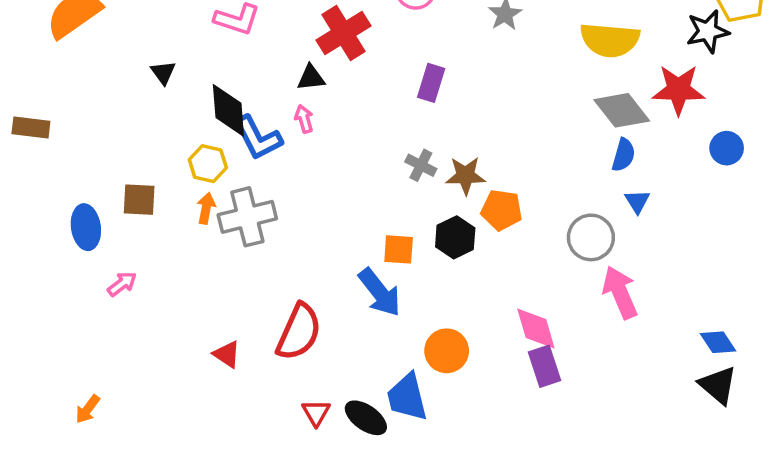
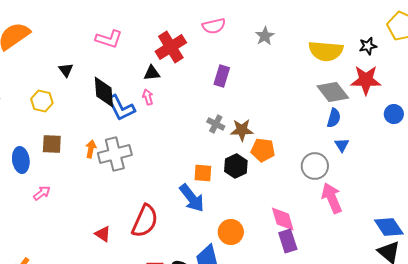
black star: (708, 31) -> (368, 46), moved, size x0.7
yellow hexagon: (208, 164) -> (42, 101), moved
blue diamond: (718, 342) -> (389, 227), size x1.4

